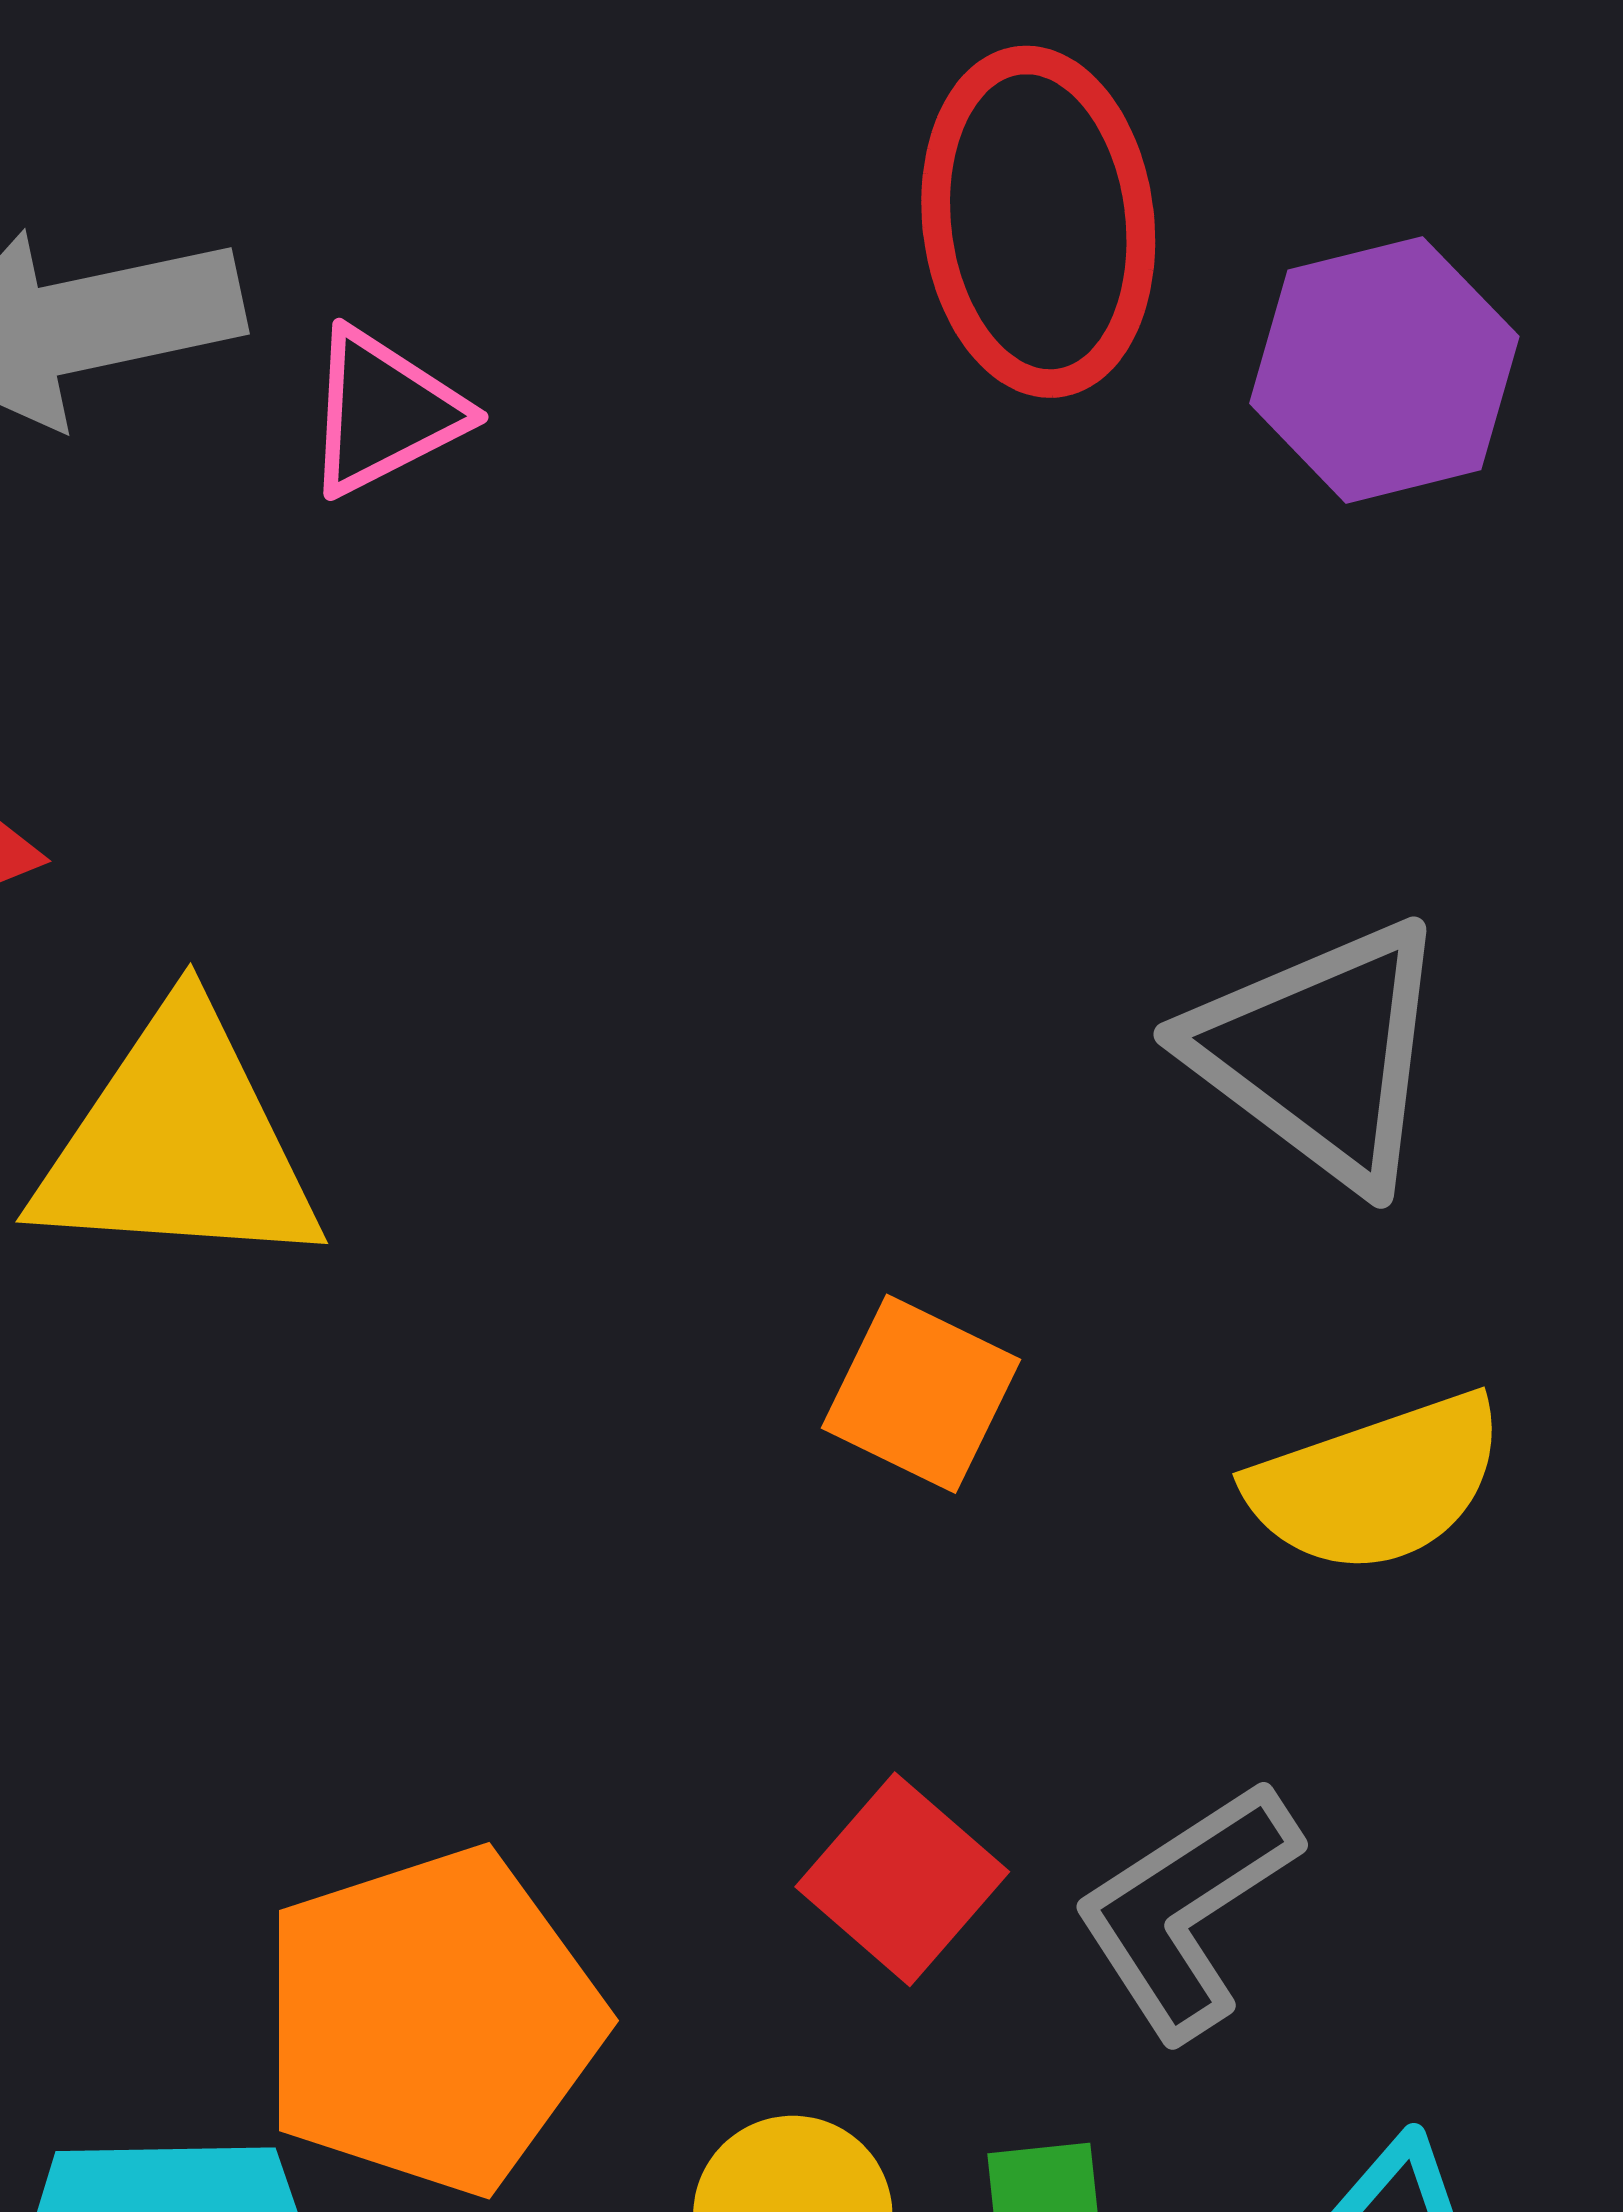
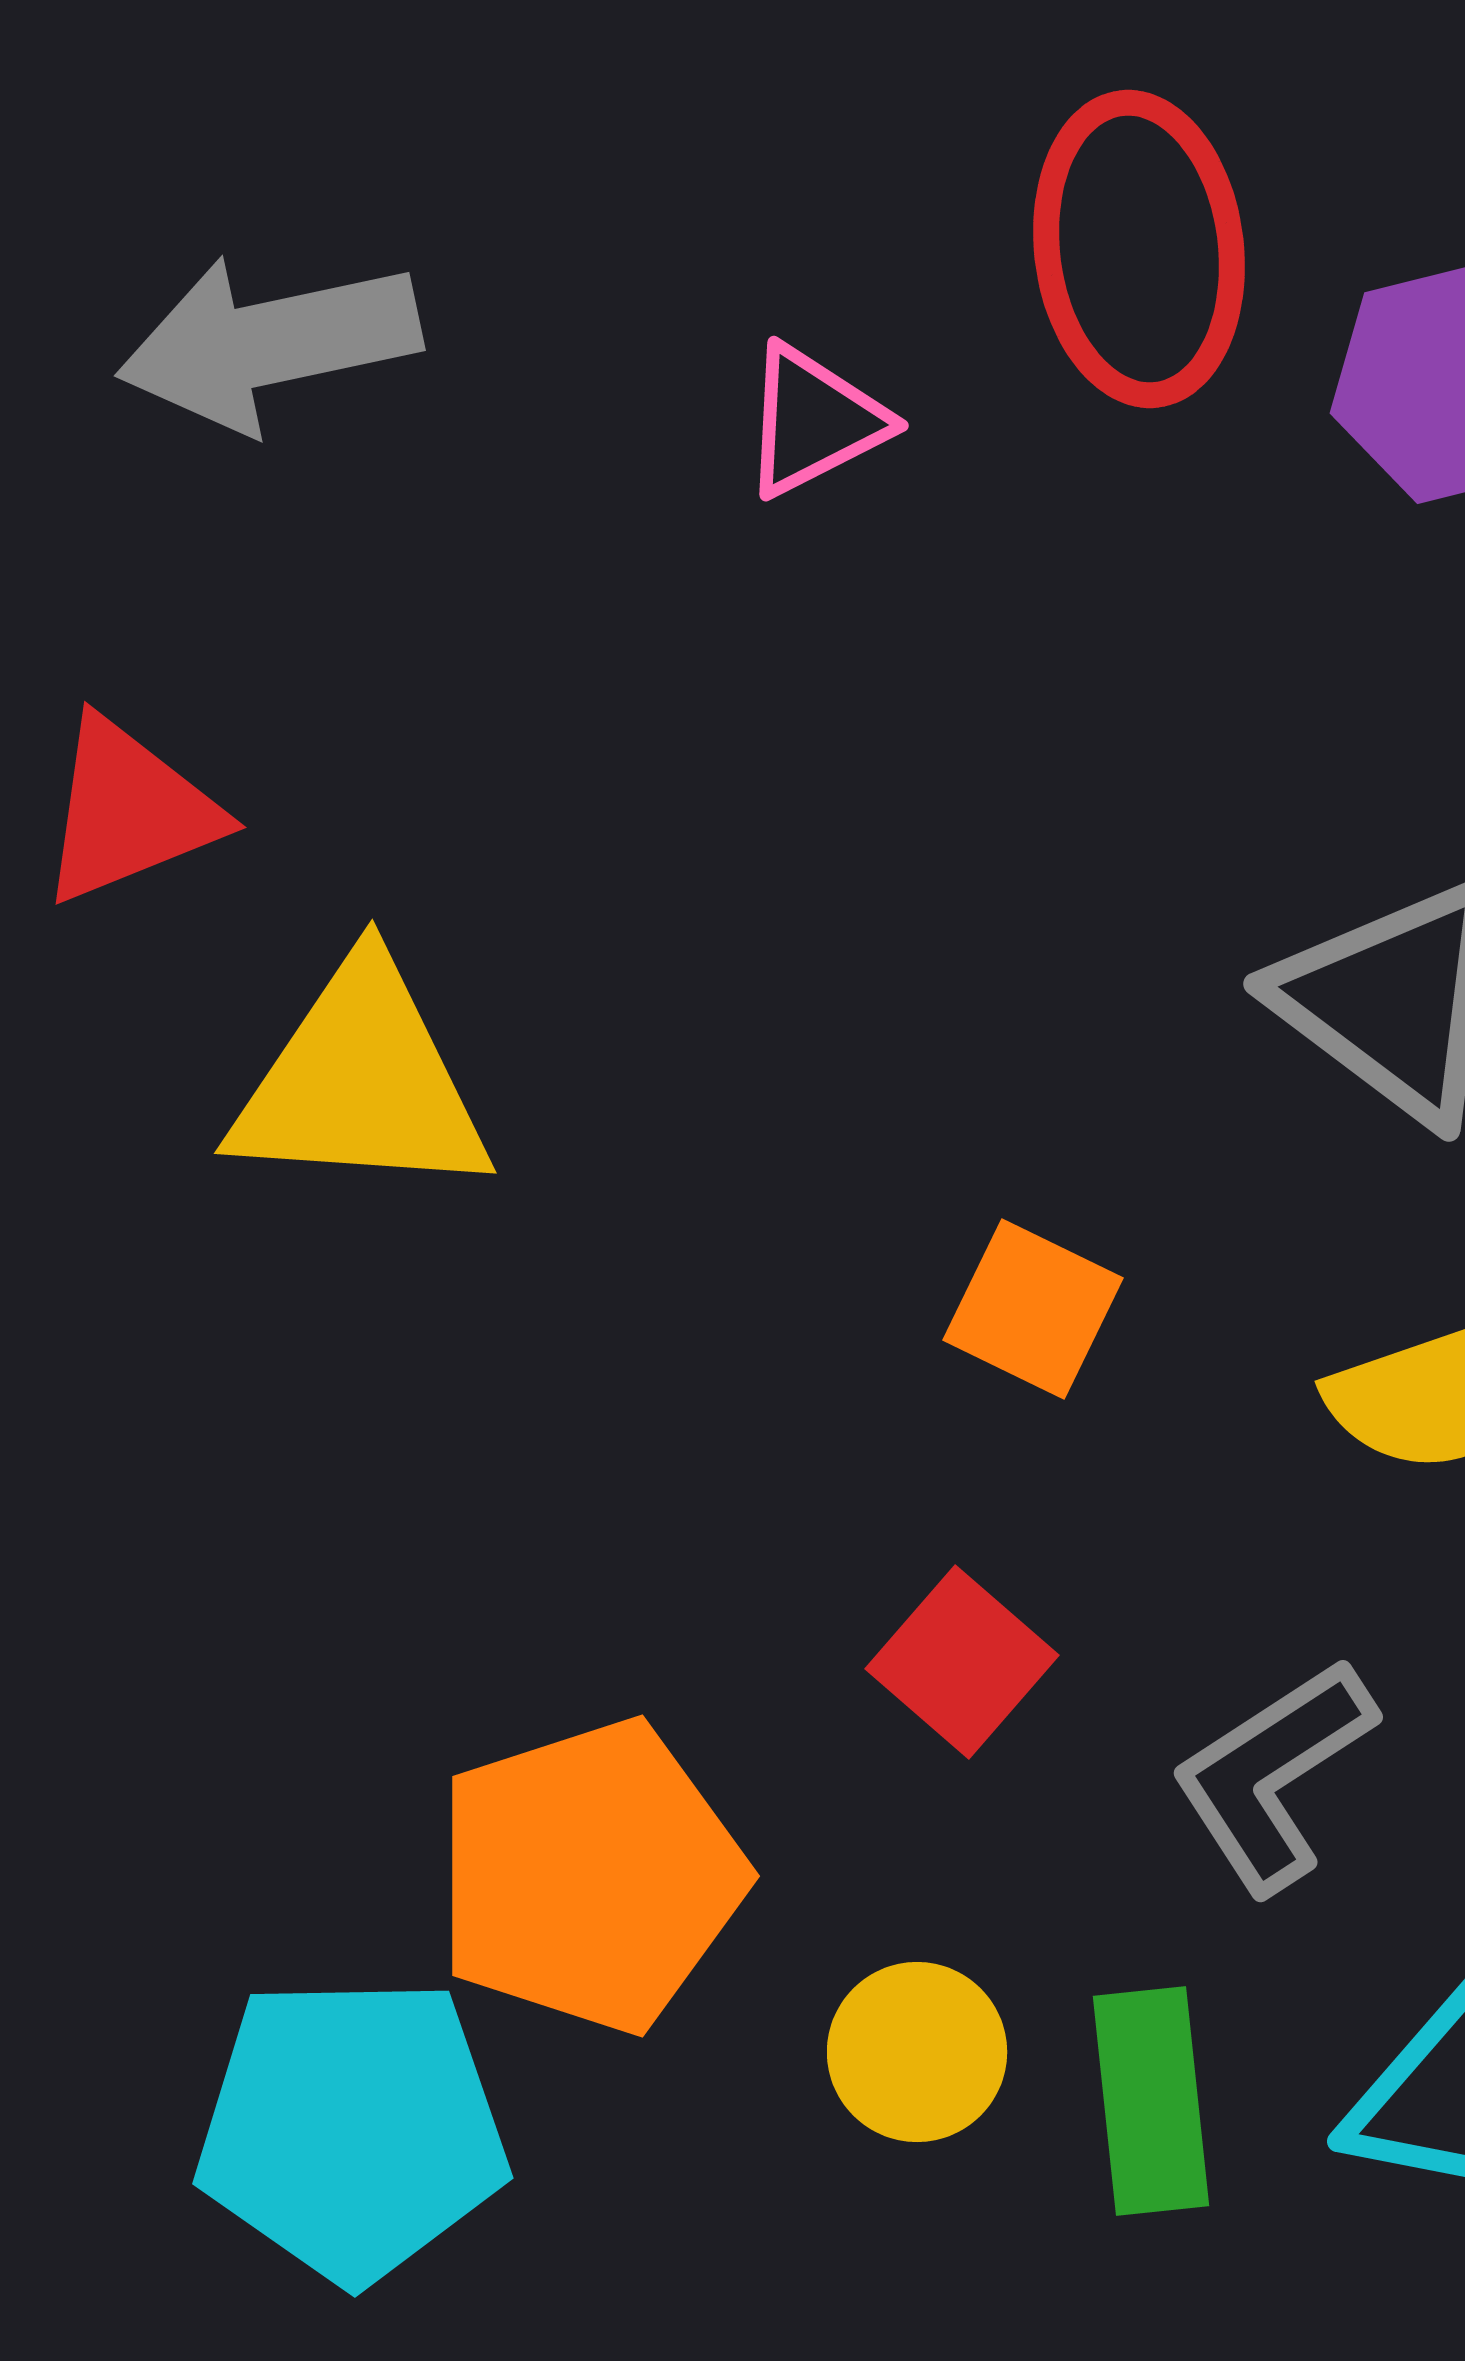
pink triangle: (384, 412) -> (814, 421), moved
red square: (902, 1879) -> (962, 1662), moved

